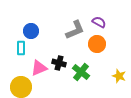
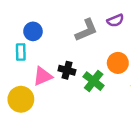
purple semicircle: (99, 22) -> (115, 20), turned 128
orange circle: (97, 44) -> (118, 63), moved

